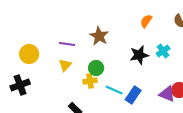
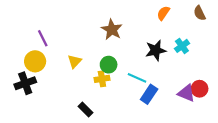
purple line: (67, 44) -> (43, 38), moved, turned 56
yellow circle: (29, 54) -> (35, 61), moved
cyan line: (114, 90) -> (137, 78), moved

